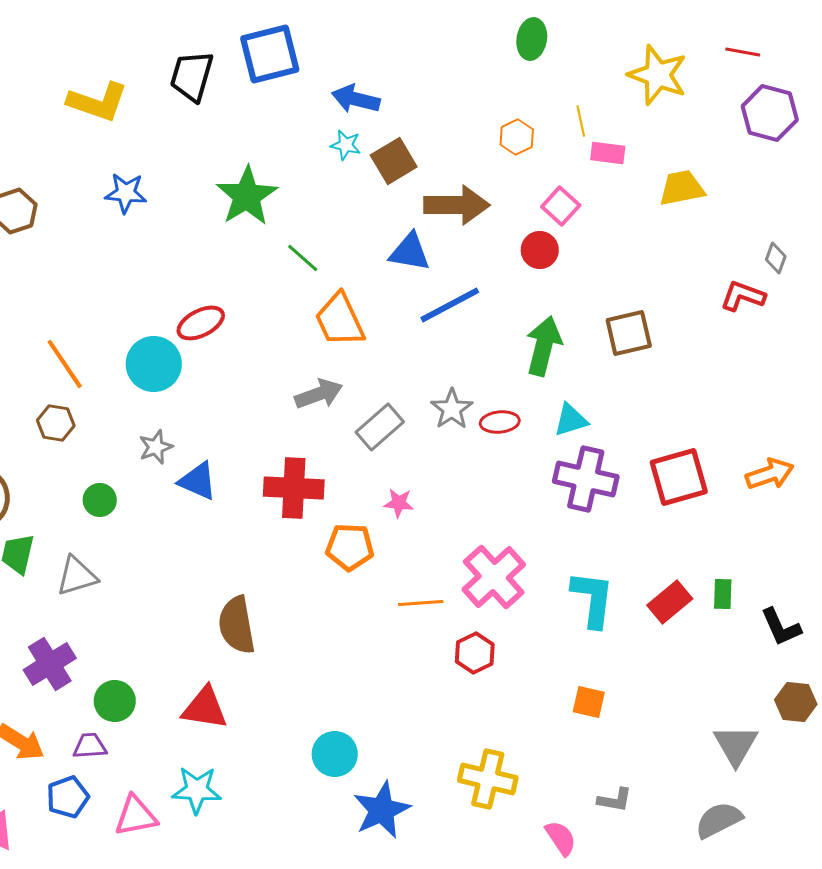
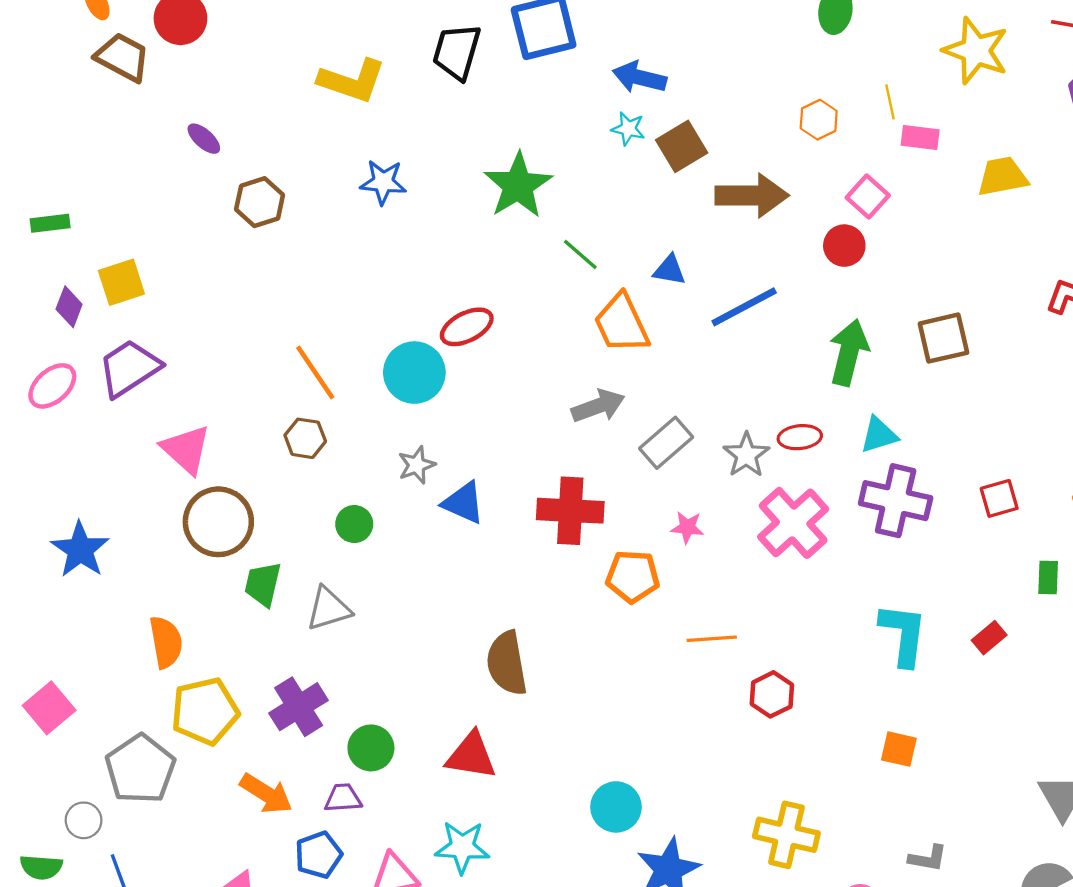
blue triangle: (410, 252) -> (669, 270), moved, size x0.7
gray star: (452, 409) -> (746, 455), moved
red square: (679, 477) -> (999, 498), size x0.6
pink cross: (494, 577) -> (793, 523), moved
green rectangle: (723, 594) -> (1048, 578), moved
red rectangle: (670, 602) -> (989, 638), size x0.7

